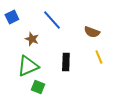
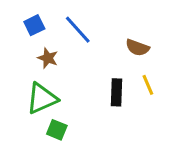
blue square: (12, 17) -> (34, 25), moved
black rectangle: (66, 62) -> (117, 92), moved

